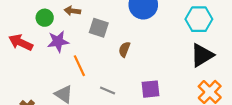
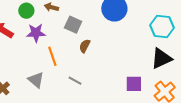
brown semicircle: (124, 49) -> (85, 46), moved
purple square: (150, 89) -> (134, 84), moved

